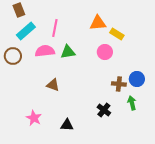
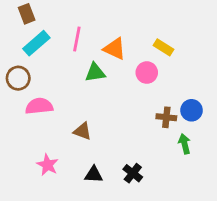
orange triangle: (98, 23) -> (115, 49), moved, turned 30
pink semicircle: (45, 51) -> (39, 106), moved
brown triangle: (53, 85) -> (82, 131), moved
black cross: (104, 110) -> (133, 173), moved

